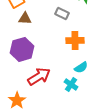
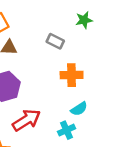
cyan cross: (71, 84) -> (67, 130), turned 32

